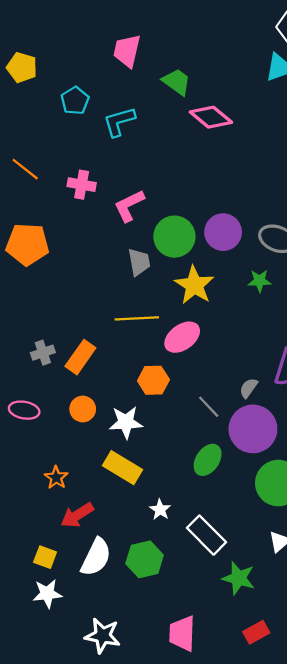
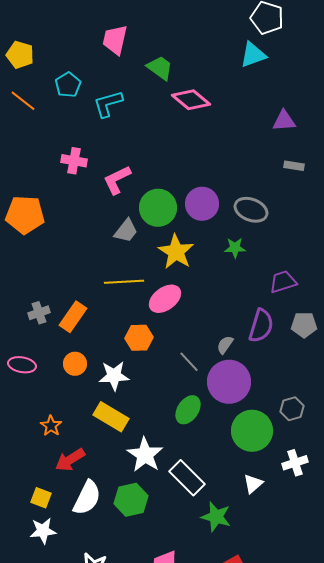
orange line: (25, 169) -> (23, 101), moved
gray trapezoid: (139, 262) -> (126, 231), turned 48
white star: (160, 510) -> (145, 455), size x1.8

